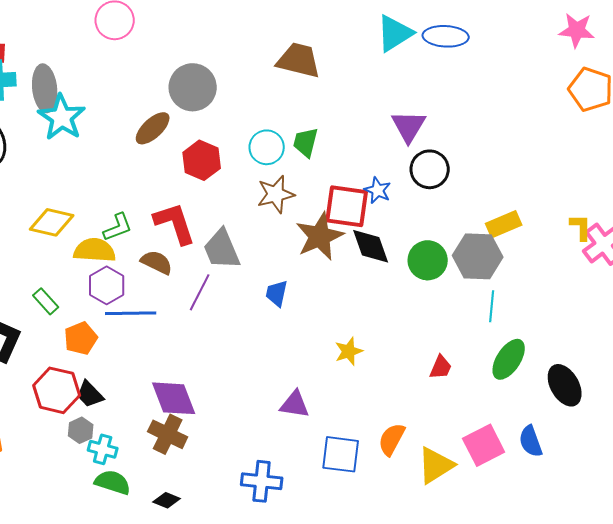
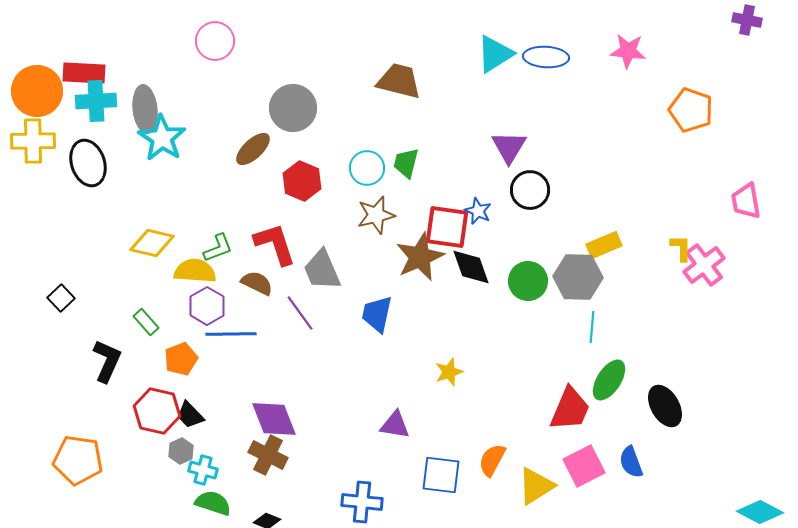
pink star: (577, 30) -> (628, 51), moved
purple line: (200, 292) -> (300, 313), turned -63
blue trapezoid: (277, 293) -> (377, 314), size x1.4
red trapezoid: (441, 367) -> (570, 409), moved, size x1.8

